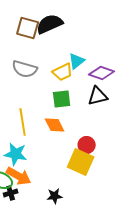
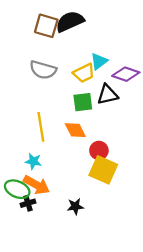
black triangle: (98, 96) -> (108, 95), moved
red circle: (87, 145) -> (99, 151), moved
cyan star: (16, 154) -> (33, 161), size x0.7

